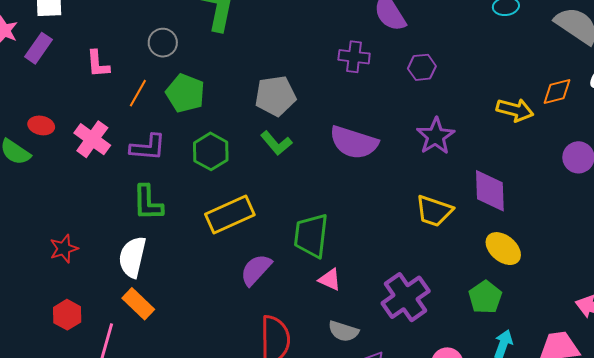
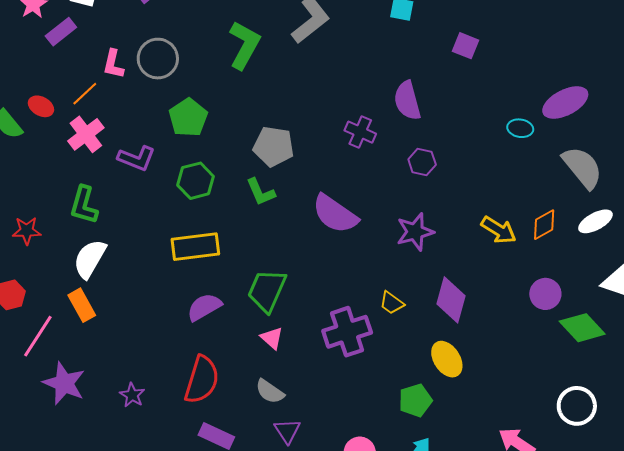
gray circle: (163, 43) -> (158, 59), moved, size x1.4
orange diamond: (557, 92) -> (544, 225), turned -32
orange line: (138, 93) -> (85, 94), moved
green L-shape: (148, 203) -> (84, 205), moved
yellow trapezoid: (434, 211) -> (392, 303), size x0.7
purple cross: (406, 297) -> (347, 332), moved

